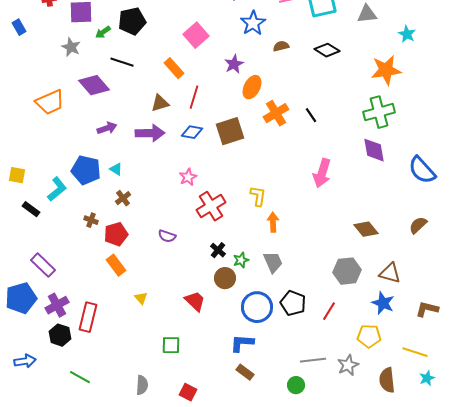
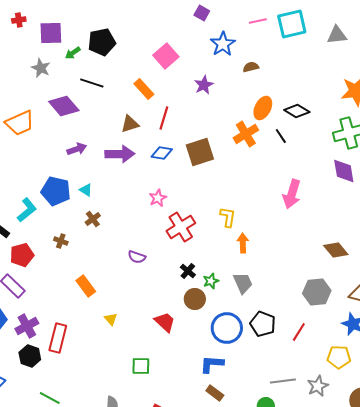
black diamond: (327, 50) -> (297, 111), moved
orange ellipse: (252, 87) -> (263, 108), moved
red pentagon: (116, 234) -> (22, 255), moved

